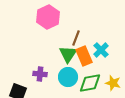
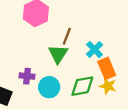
orange rectangle: (84, 56) -> (107, 68), moved
cyan circle: (68, 77) -> (49, 87), moved

